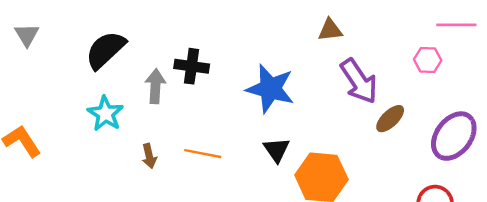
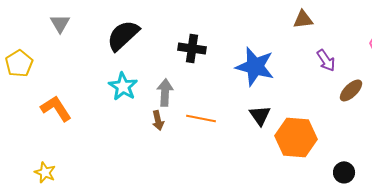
purple arrow: (359, 81) -> (326, 60), size x0.6
gray arrow: (155, 86) -> (165, 92), moved

